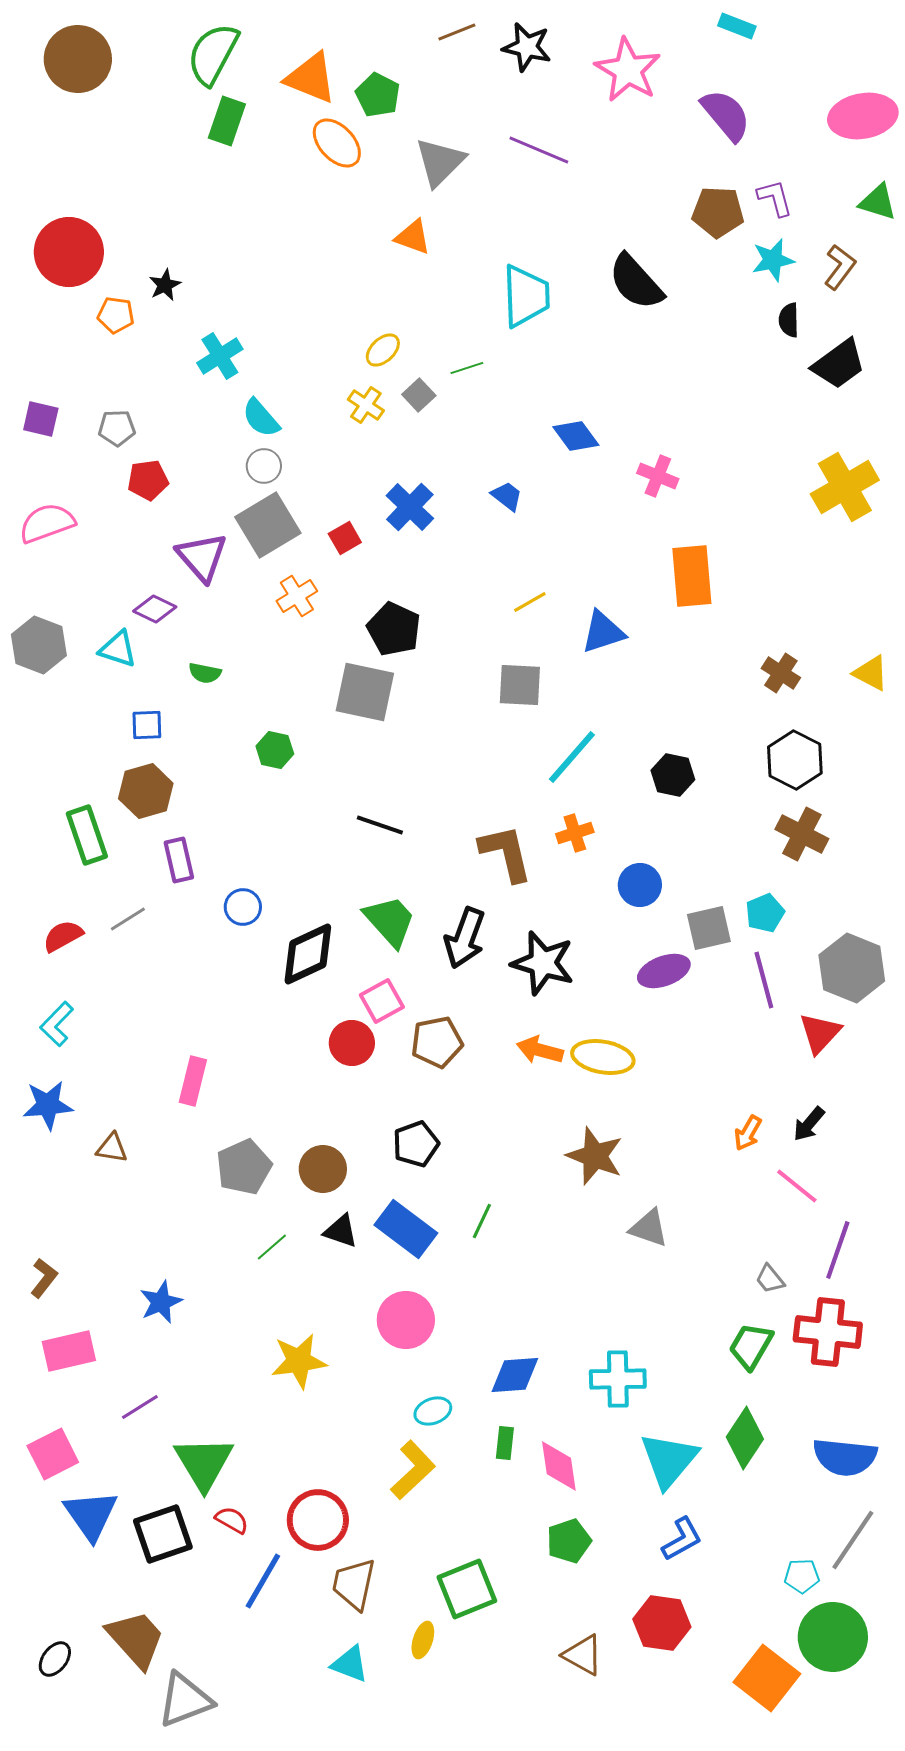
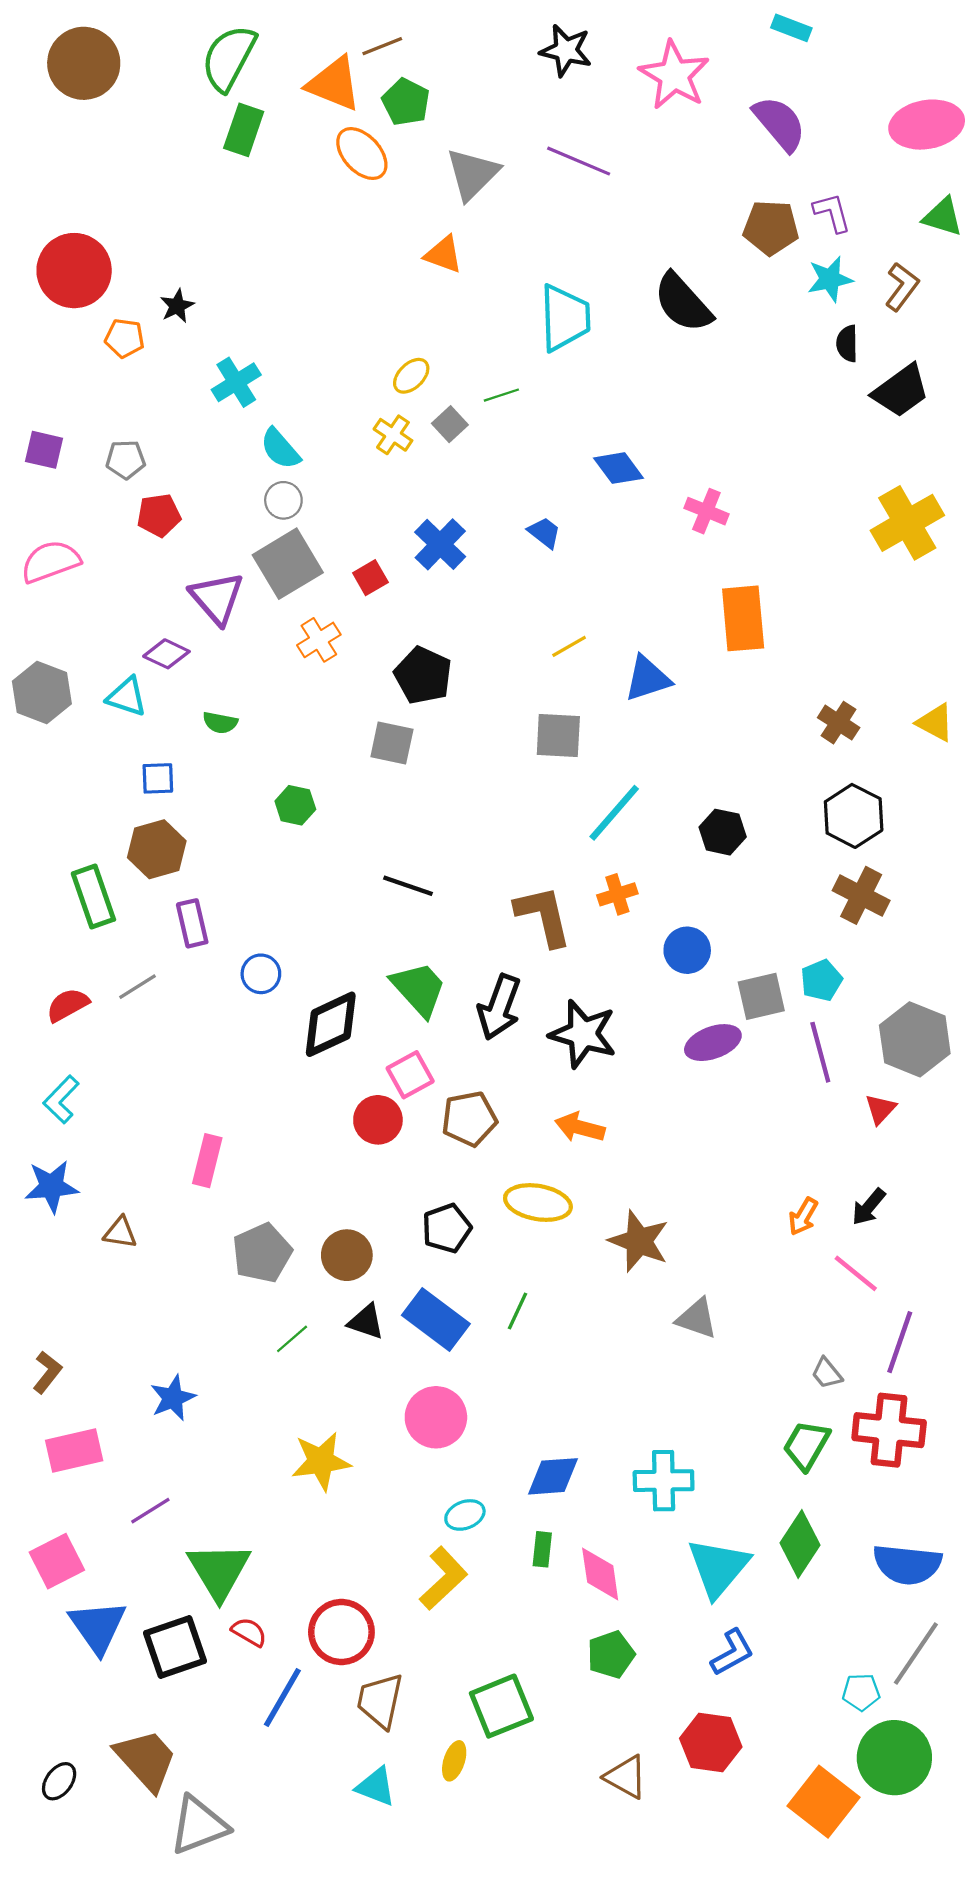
brown line: (457, 32) -> (382, 46), moved
gray square: (365, 692) -> (392, 743), size x0.7
red triangle: (820, 1033) -> (880, 1109), size x0.7
yellow ellipse: (603, 1057) -> (538, 1203), moved

